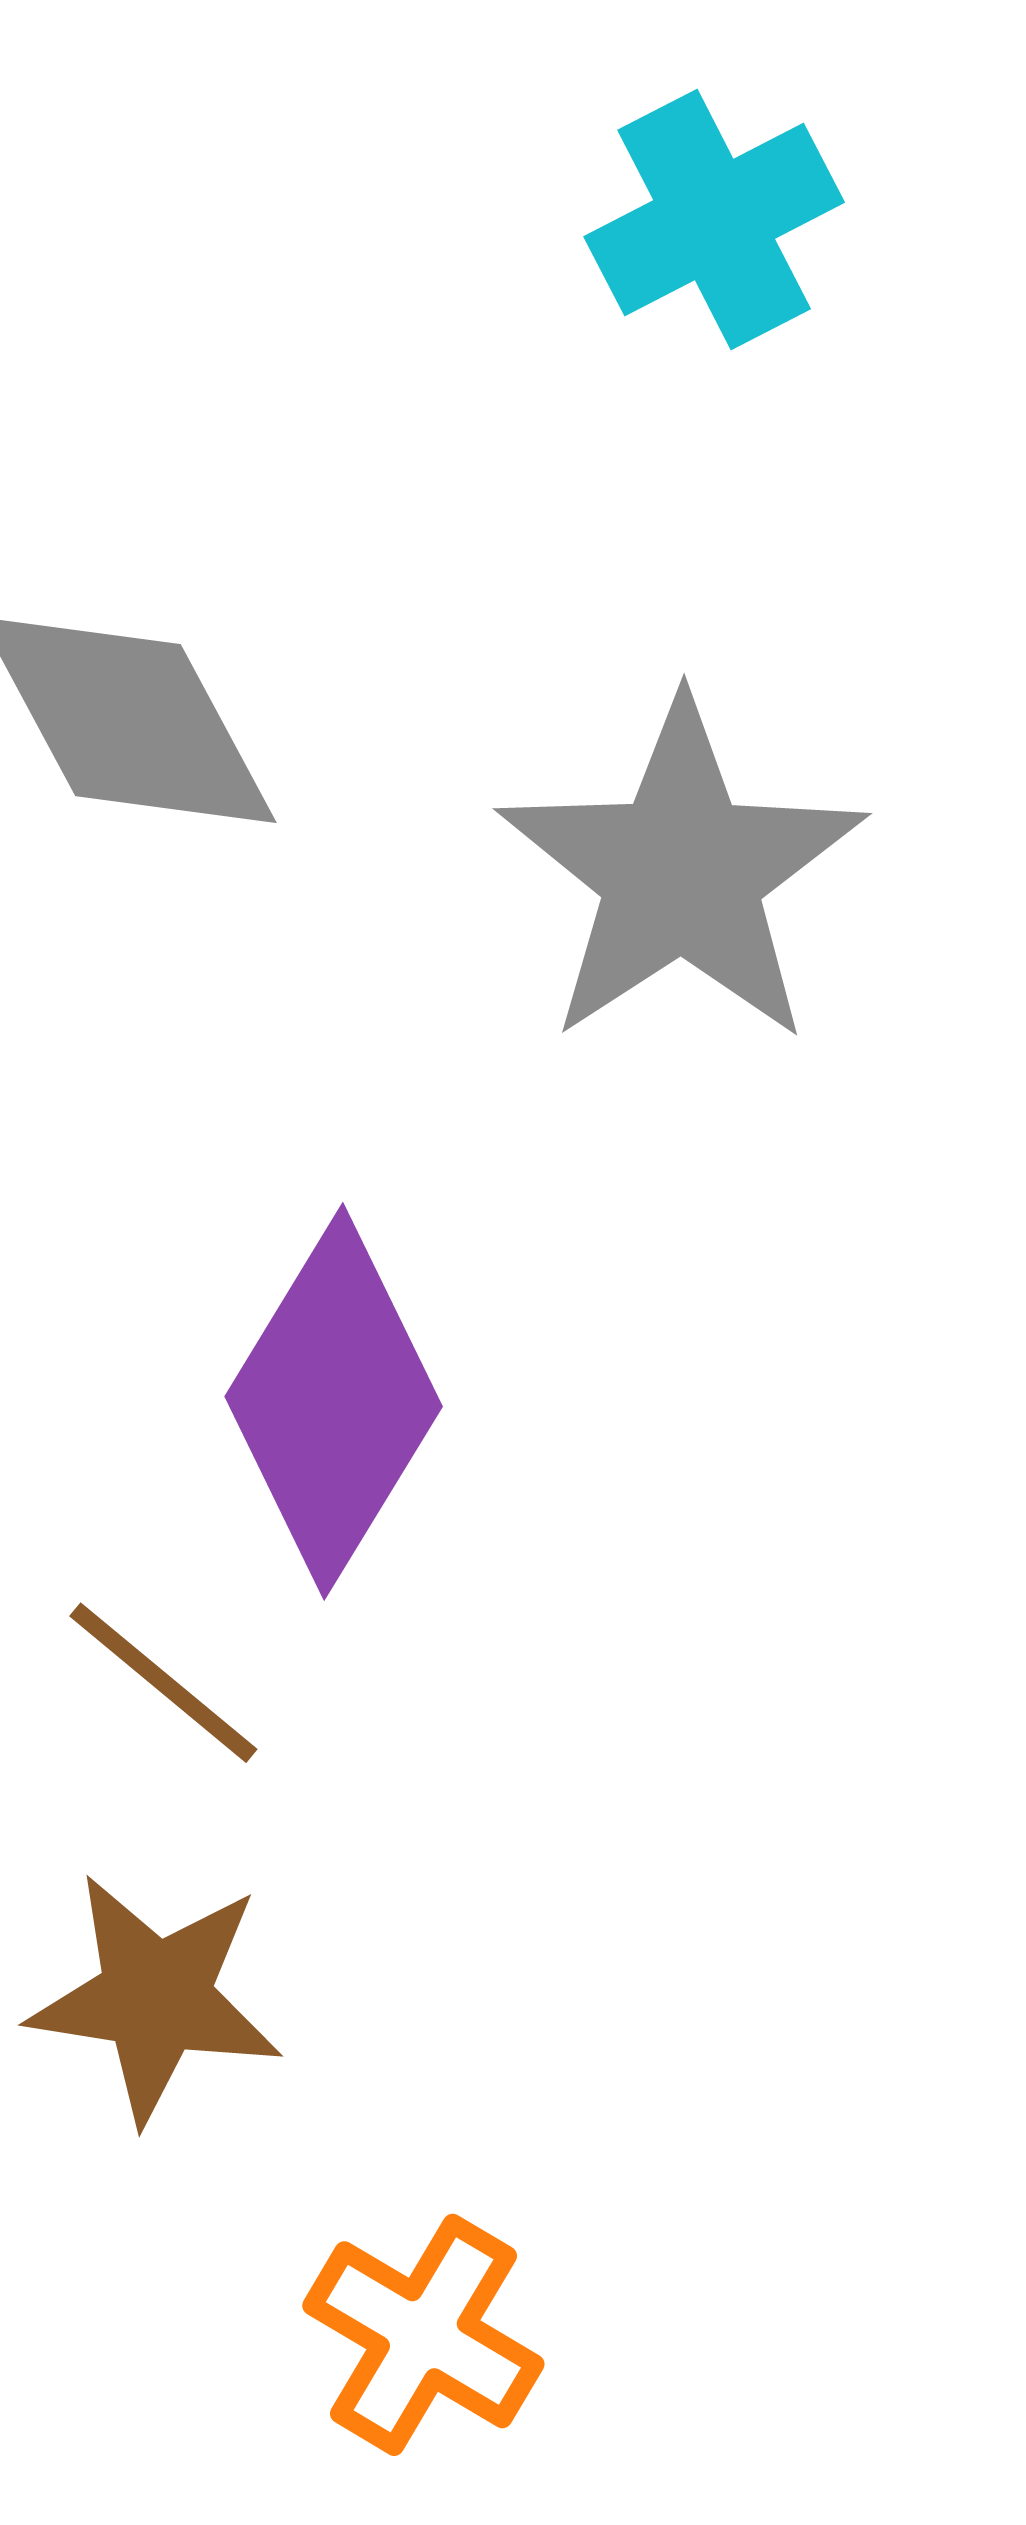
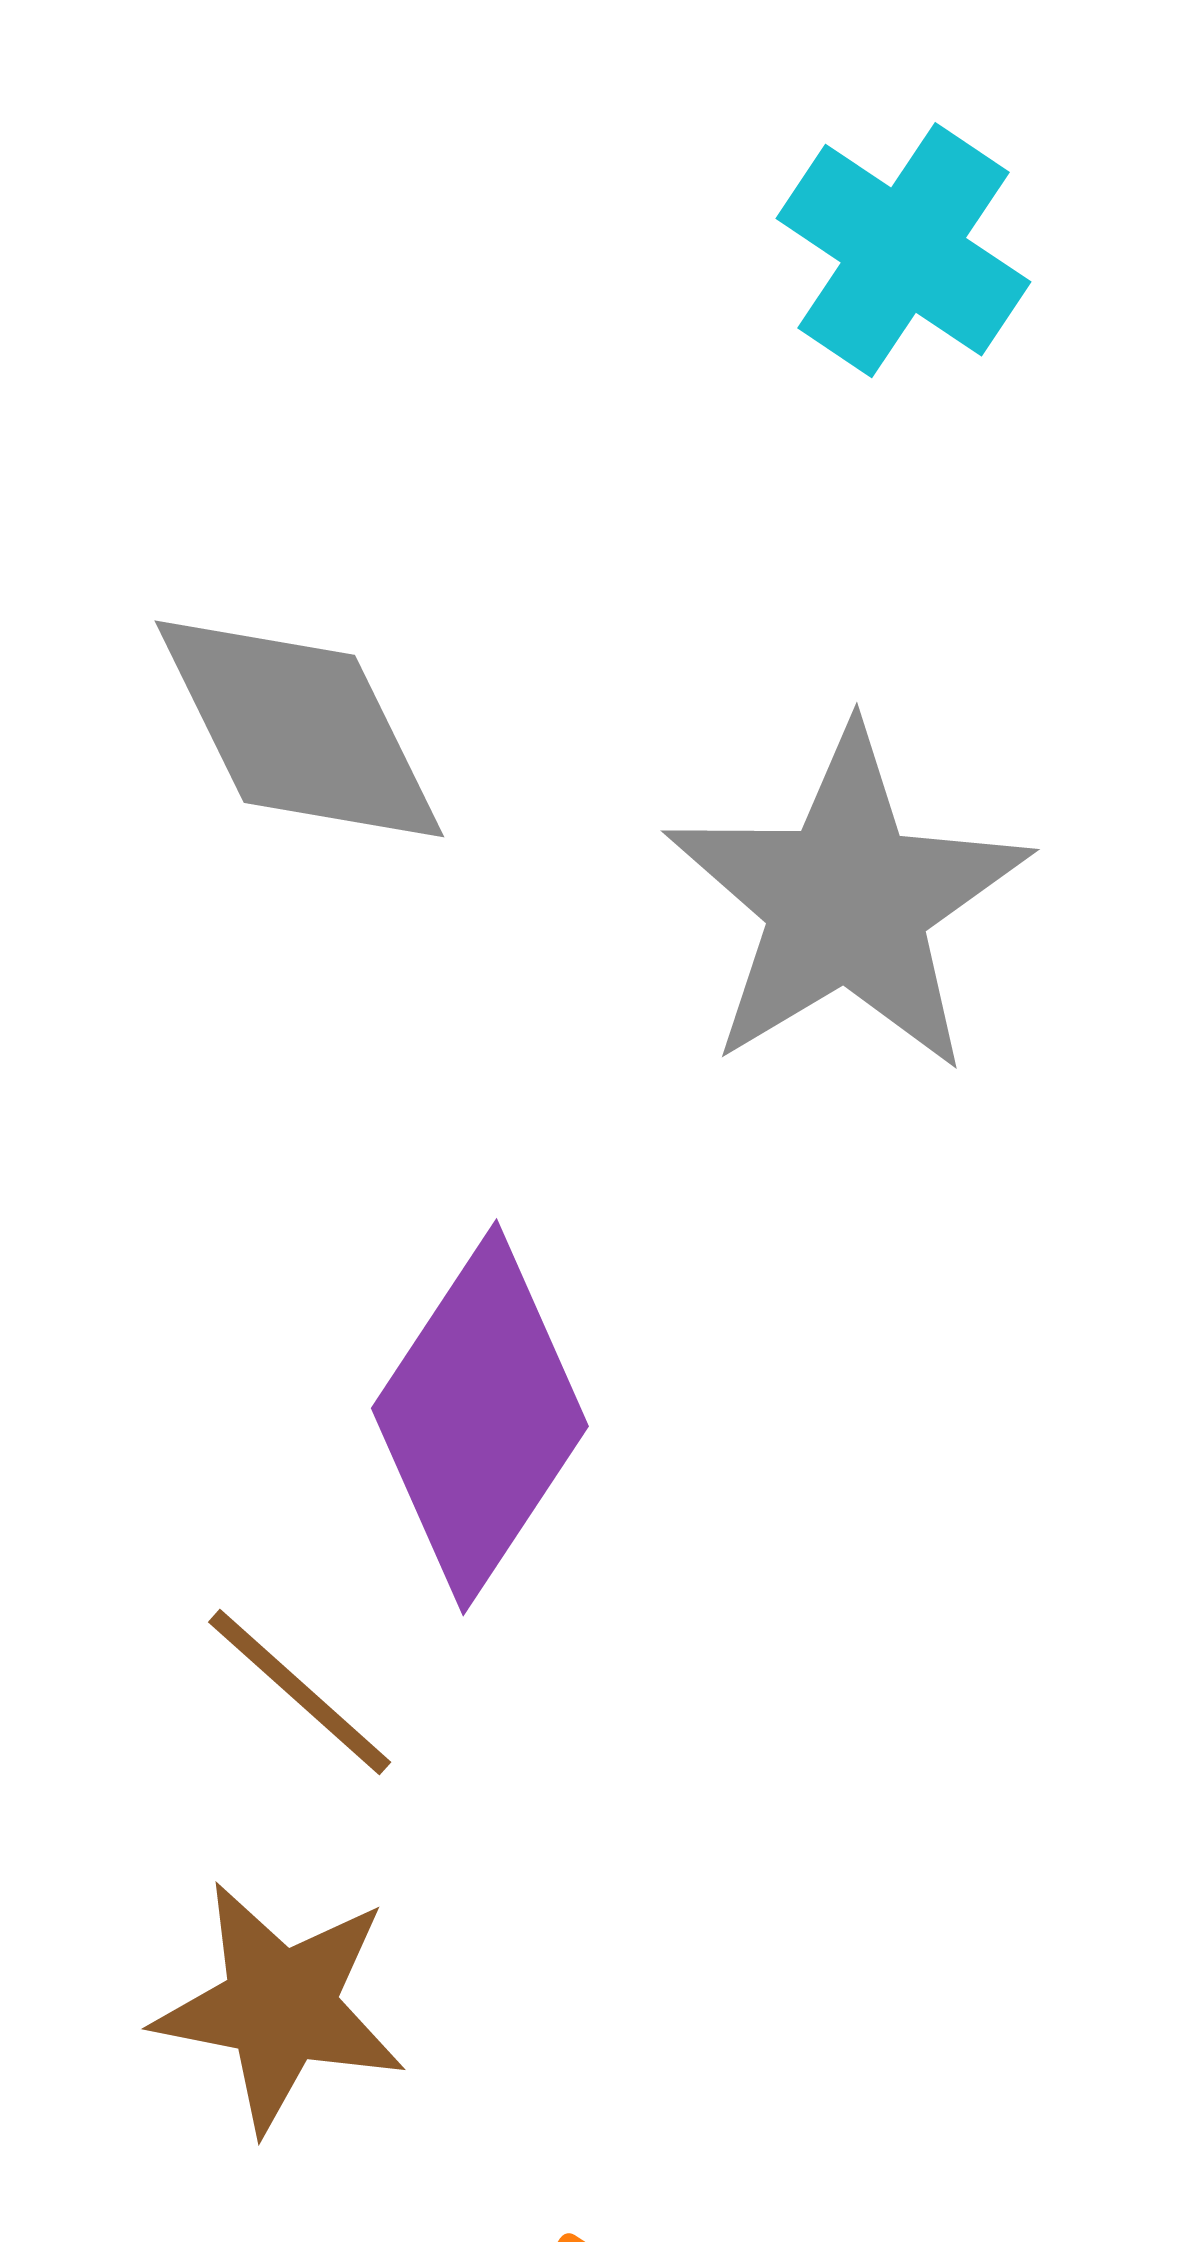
cyan cross: (714, 220) -> (903, 250), turned -31

